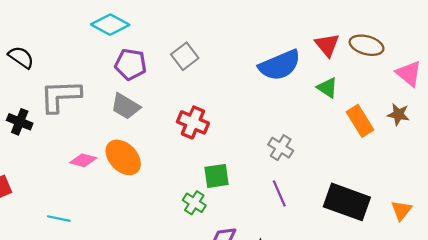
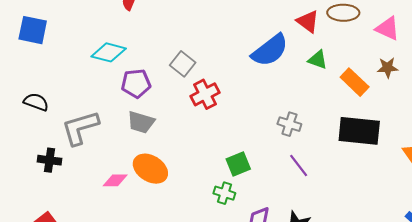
red cross: (193, 122) -> (205, 94), moved, turned -36
black rectangle: (347, 202) -> (359, 131), moved

